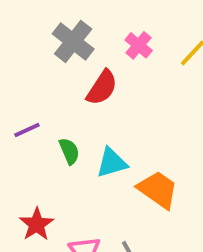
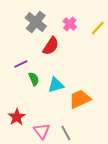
purple line: (27, 130) -> (21, 64), moved
orange trapezoid: (158, 190) -> (80, 99), turned -60

